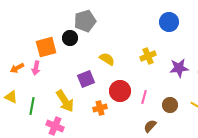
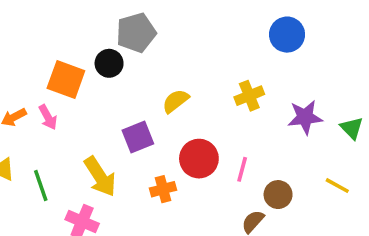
orange square: (46, 47) -> (66, 79), turned 35
yellow semicircle: (107, 59) -> (176, 101), turned -70
pink arrow: (36, 68) -> (48, 117), turned -40
brown circle: (170, 105) -> (278, 195), moved
green line: (32, 106) -> (41, 186), turned -30

